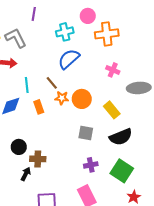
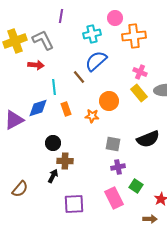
brown line: (52, 83) -> (79, 77), moved
orange star: (62, 98) -> (92, 116), moved
yellow rectangle: (112, 110) -> (139, 93), moved
gray square: (86, 133) -> (113, 144), moved
black circle: (19, 147) -> (53, 143), moved
green square: (122, 171) -> (136, 186), moved, size x0.6

